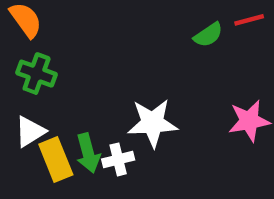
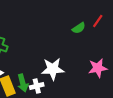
red line: (249, 20) -> (98, 21), turned -40

